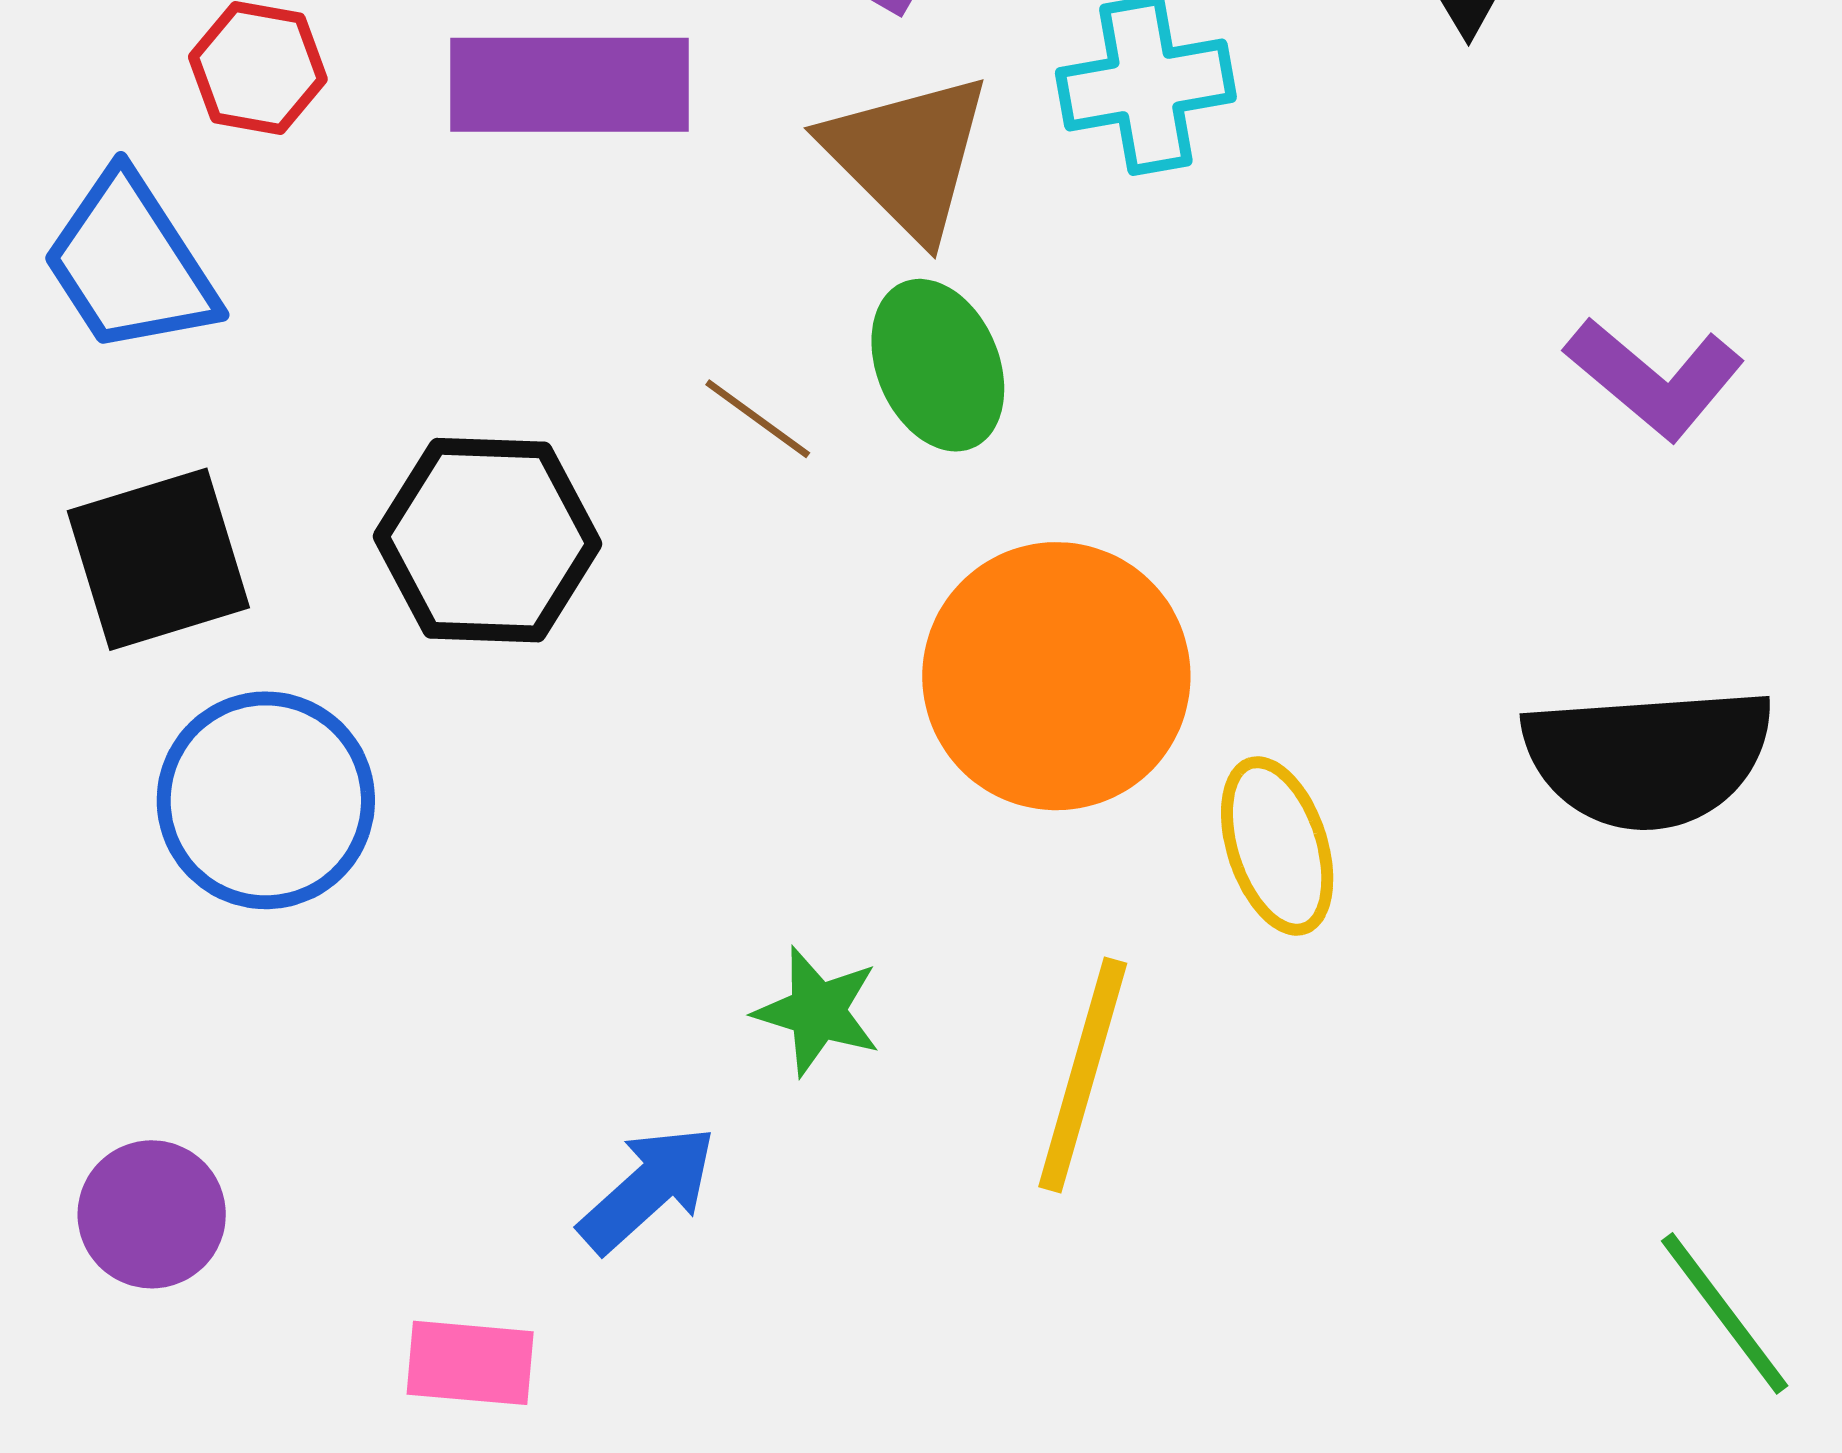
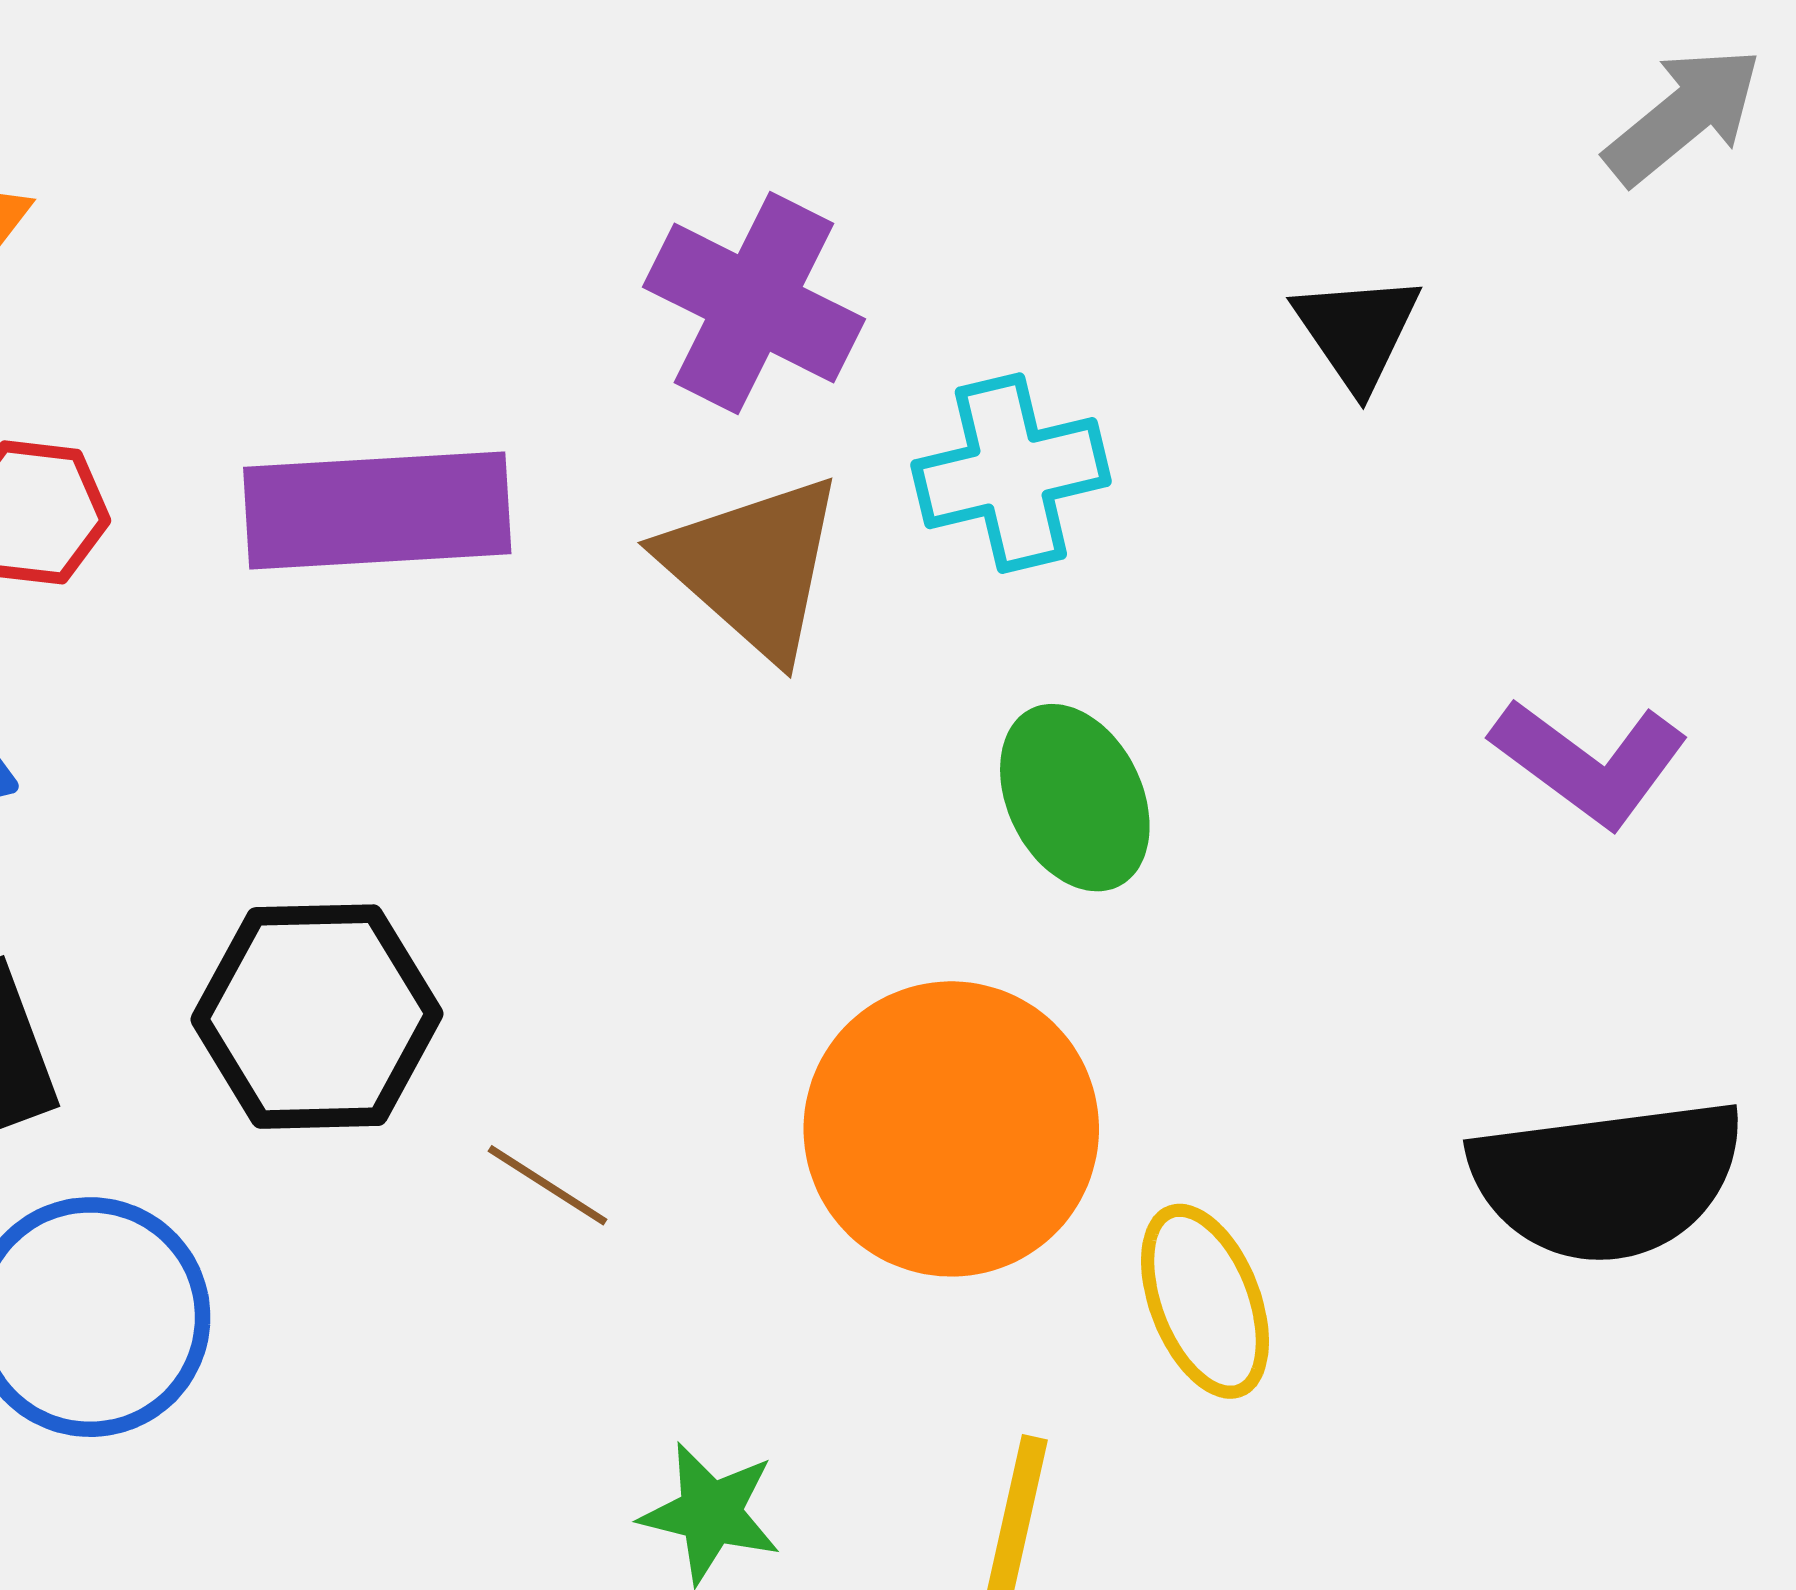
green ellipse: (938, 365) -> (1075, 798), moved
brown line: (758, 419) -> (548, 1185), moved

